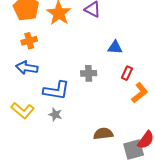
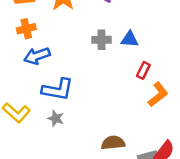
blue arrow: (27, 68) -> (37, 56), moved, turned -30
gray cross: (89, 73) -> (102, 40), moved

